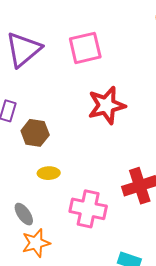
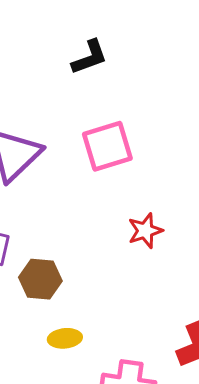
red star: (107, 105) -> (145, 231), size x0.6

